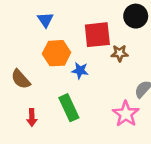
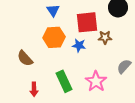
blue triangle: (45, 20) -> (53, 10), moved
blue star: (80, 71) -> (79, 45), moved
pink star: (126, 114) -> (96, 81), moved

